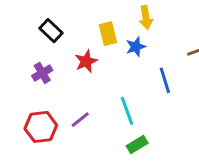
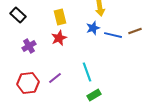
black rectangle: (51, 31) -> (18, 15), moved
yellow rectangle: (108, 34) -> (60, 17), moved
blue line: (165, 80) -> (113, 35), moved, turned -60

